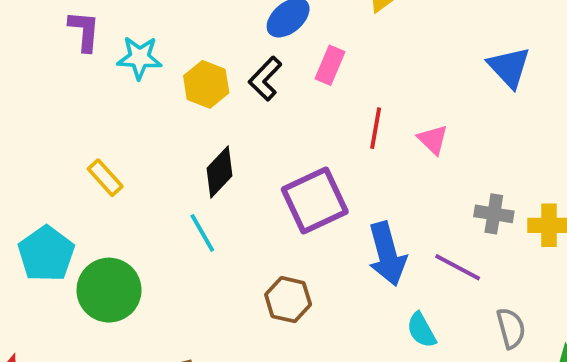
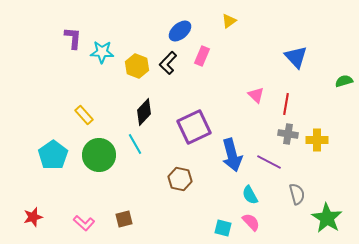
red line: (376, 128) -> (286, 104), moved
green circle: (109, 290) -> (99, 155), moved

